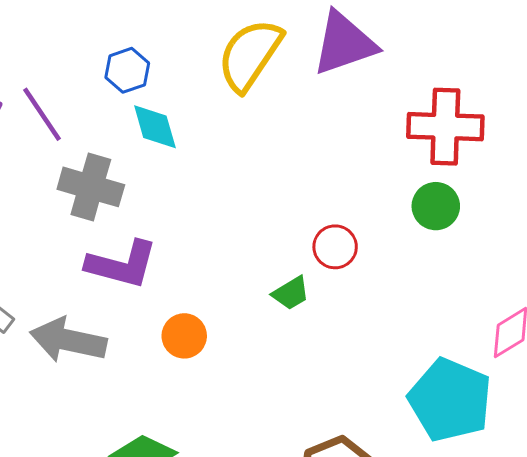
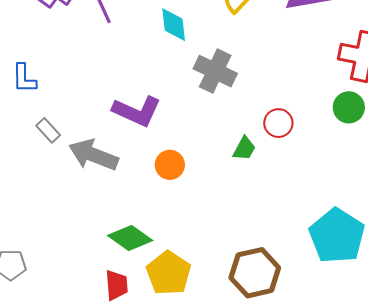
gray cross: (91, 187) -> (215, 71), moved
green trapezoid: (291, 293) -> (244, 149), turned -40

